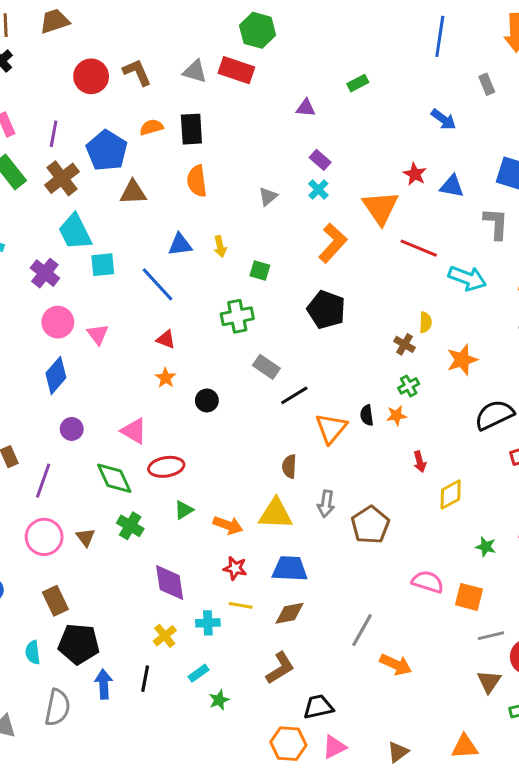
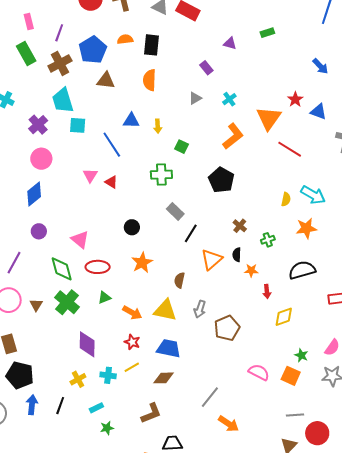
purple rectangle: (320, 160) -> (206, 68), moved
cyan arrow: (467, 278) -> (313, 195), moved
pink triangle: (98, 334) -> (90, 175), moved
brown cross: (404, 344) -> (240, 226), moved
orange star: (166, 378) -> (142, 263), moved, size x1.5
black line: (294, 395) -> (191, 233), turned -36
orange star: (396, 415) -> (251, 270), moved
black semicircle: (494, 415) -> (302, 270), moved
green cross: (130, 526) -> (67, 302), size x1.4
orange square: (469, 597) -> (291, 376), moved
yellow line: (241, 605) -> (132, 367), turned -49

